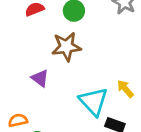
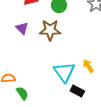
purple triangle: (40, 78) -> (22, 28), moved

